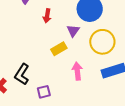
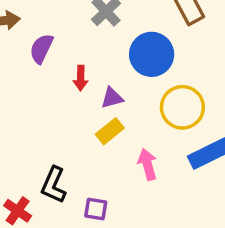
purple triangle: (73, 31) -> (112, 98), moved, turned 48
purple square: (44, 92) -> (96, 209), turned 32

